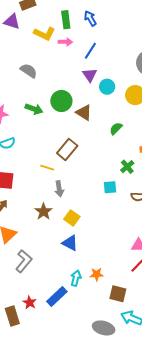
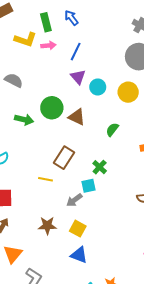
green cross: (127, 167) -> (100, 167), moved
cyan square: (110, 187) -> (88, 186), moved
gray arrow: (59, 189) -> (74, 200), moved, turned 70
brown star: (44, 212) -> (47, 226), turned -30

